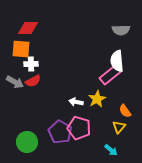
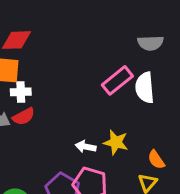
pink rectangle: (110, 75) -> (117, 80), moved
yellow star: (97, 99) -> (116, 142), turned -30

